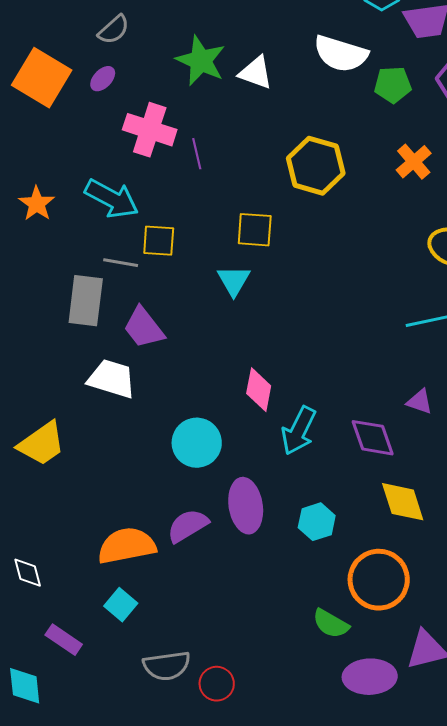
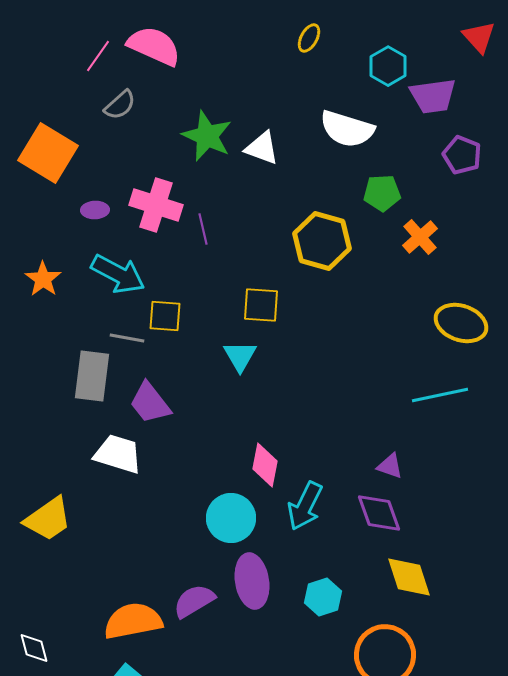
purple ellipse: (103, 79) -> (95, 210), moved, turned 44
green pentagon: (393, 85) -> (382, 193), moved
purple triangle: (420, 402) -> (390, 466), moved
cyan circle: (197, 443) -> (231, 518), moved

